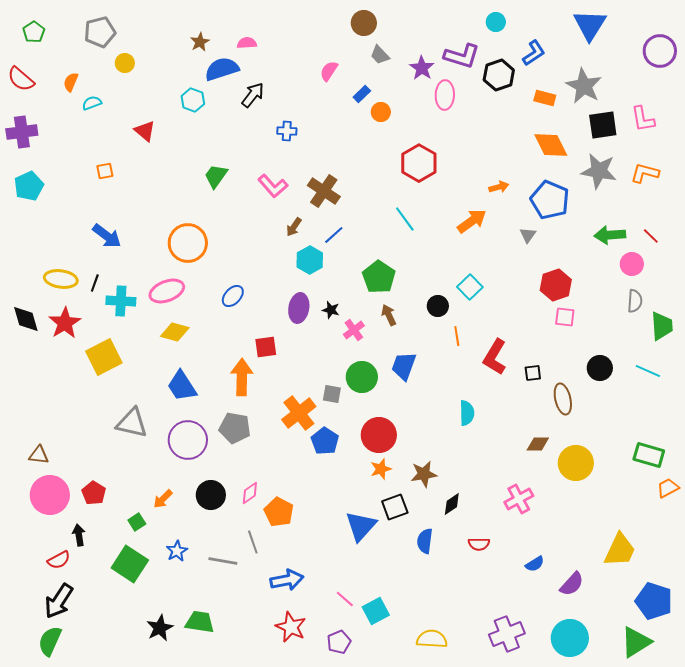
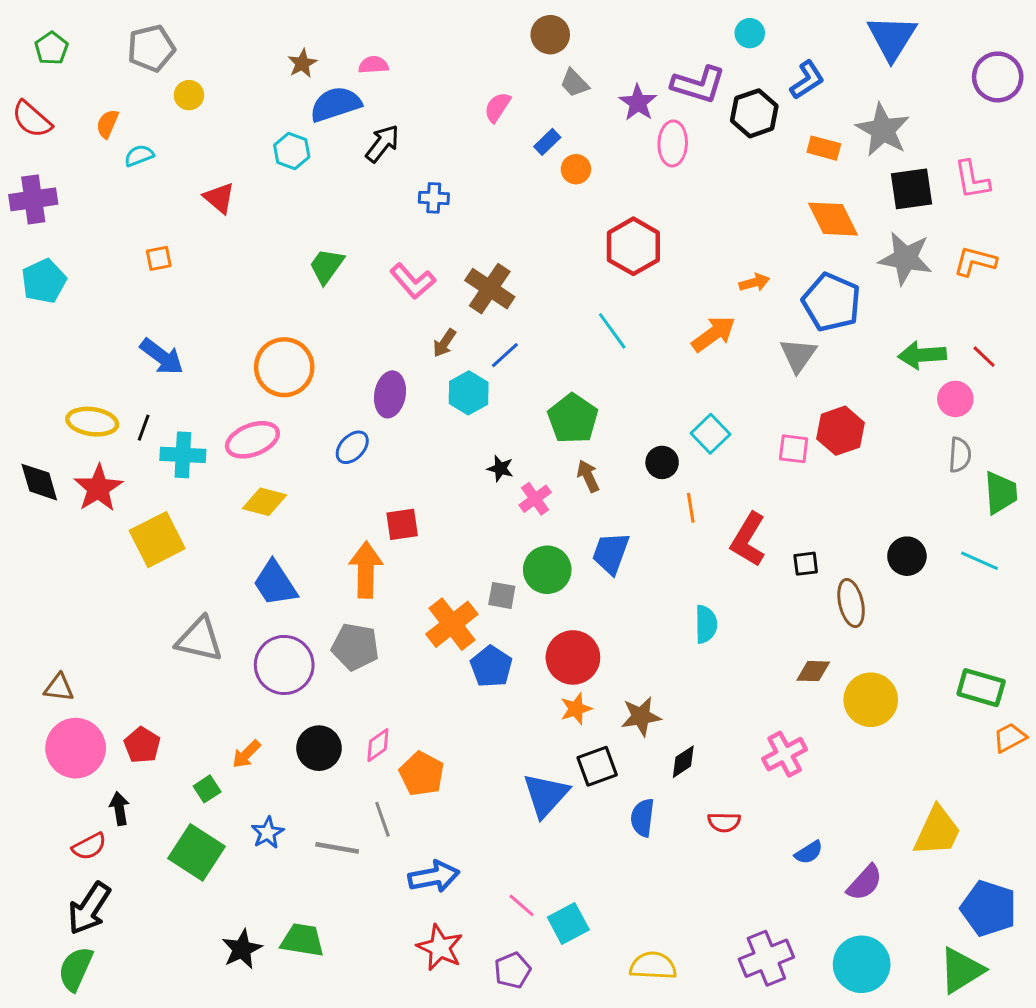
gray triangle: (528, 235) -> (798, 355), size x1.5
purple ellipse: (299, 308) -> (390, 394), moved
pink square: (565, 317) -> (794, 449), moved

